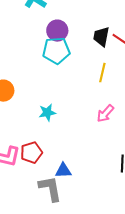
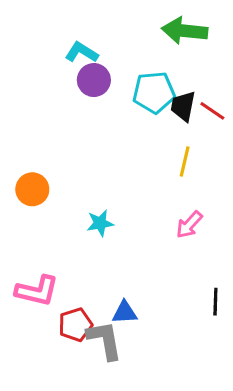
purple circle: (57, 31) -> (94, 80), moved
cyan pentagon: (56, 51) -> (154, 92), moved
red pentagon: (31, 153) -> (75, 325), moved

